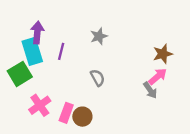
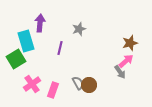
purple arrow: (37, 33) -> (40, 23), moved
purple line: (61, 51) -> (60, 48), moved
gray semicircle: (98, 78) -> (78, 83), moved
brown circle: (82, 117) -> (89, 85), moved

